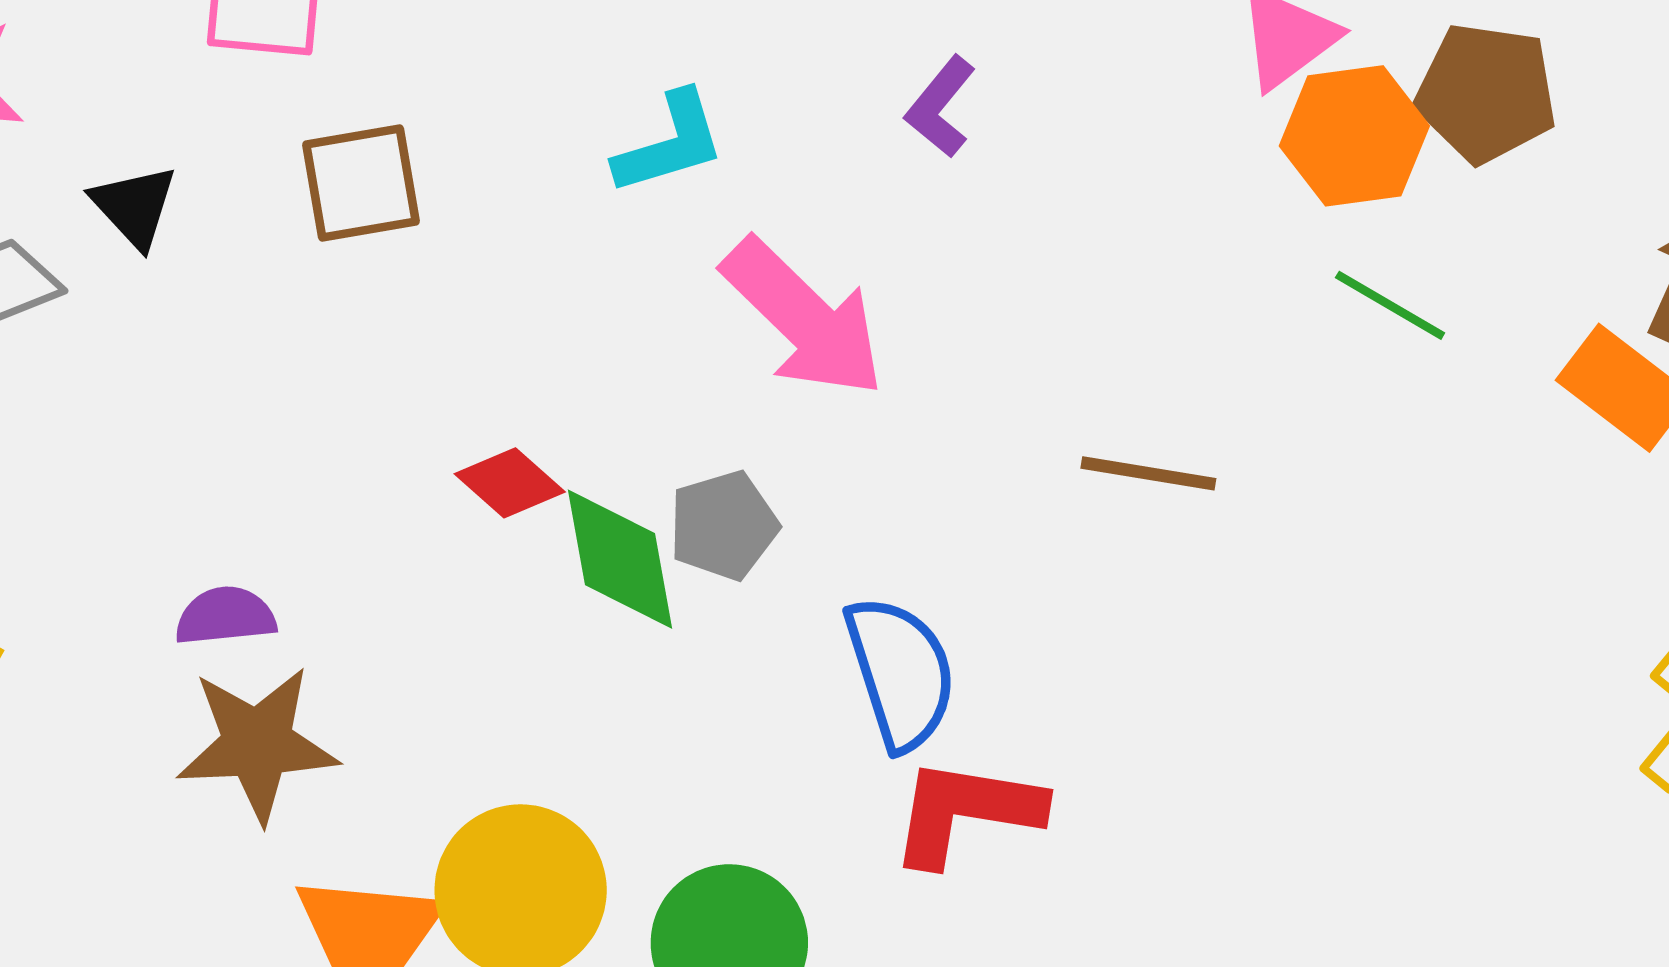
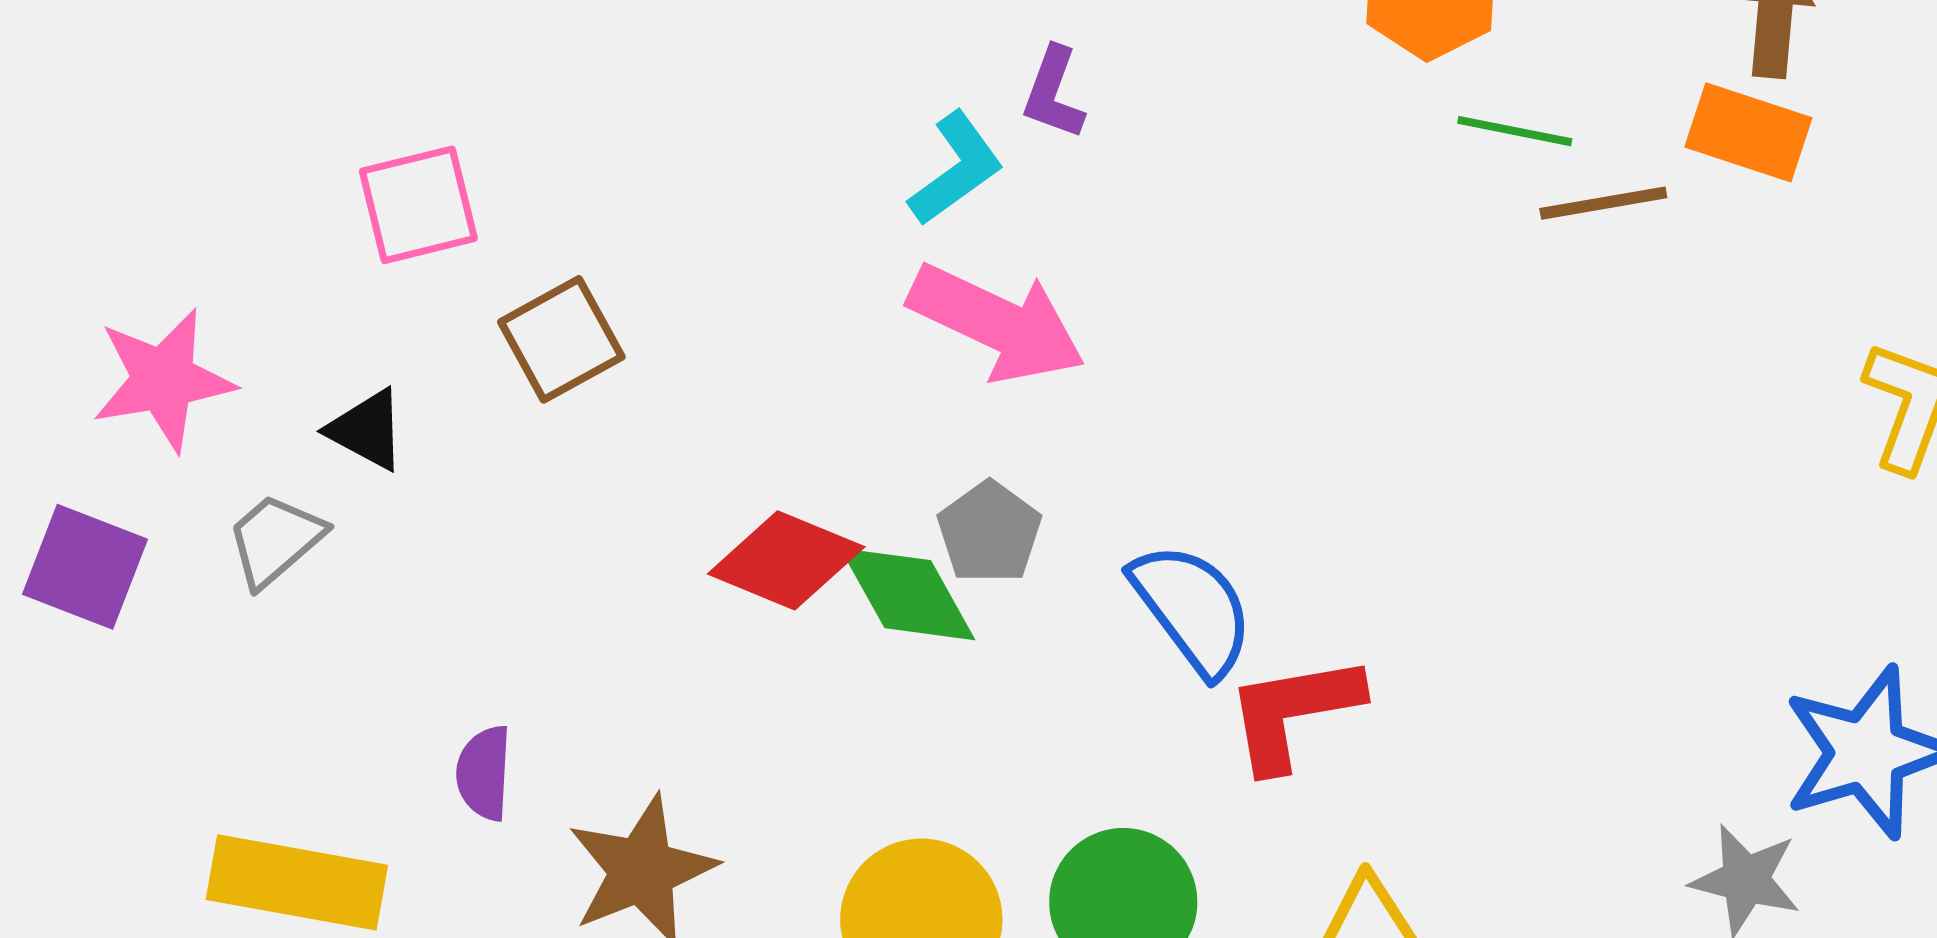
cyan L-shape: (670, 143) -> (956, 169), moved
brown line: (1148, 473) -> (1603, 203), moved
red diamond: (510, 483) -> (786, 560), size x1.5
purple semicircle: (225, 616) -> (484, 773), moved, turned -62

